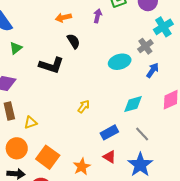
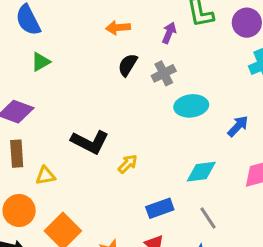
black semicircle: (73, 41) -> (128, 65), turned -126
gray cross: (145, 46) -> (164, 73), moved
black L-shape: (51, 65) -> (90, 142), moved

